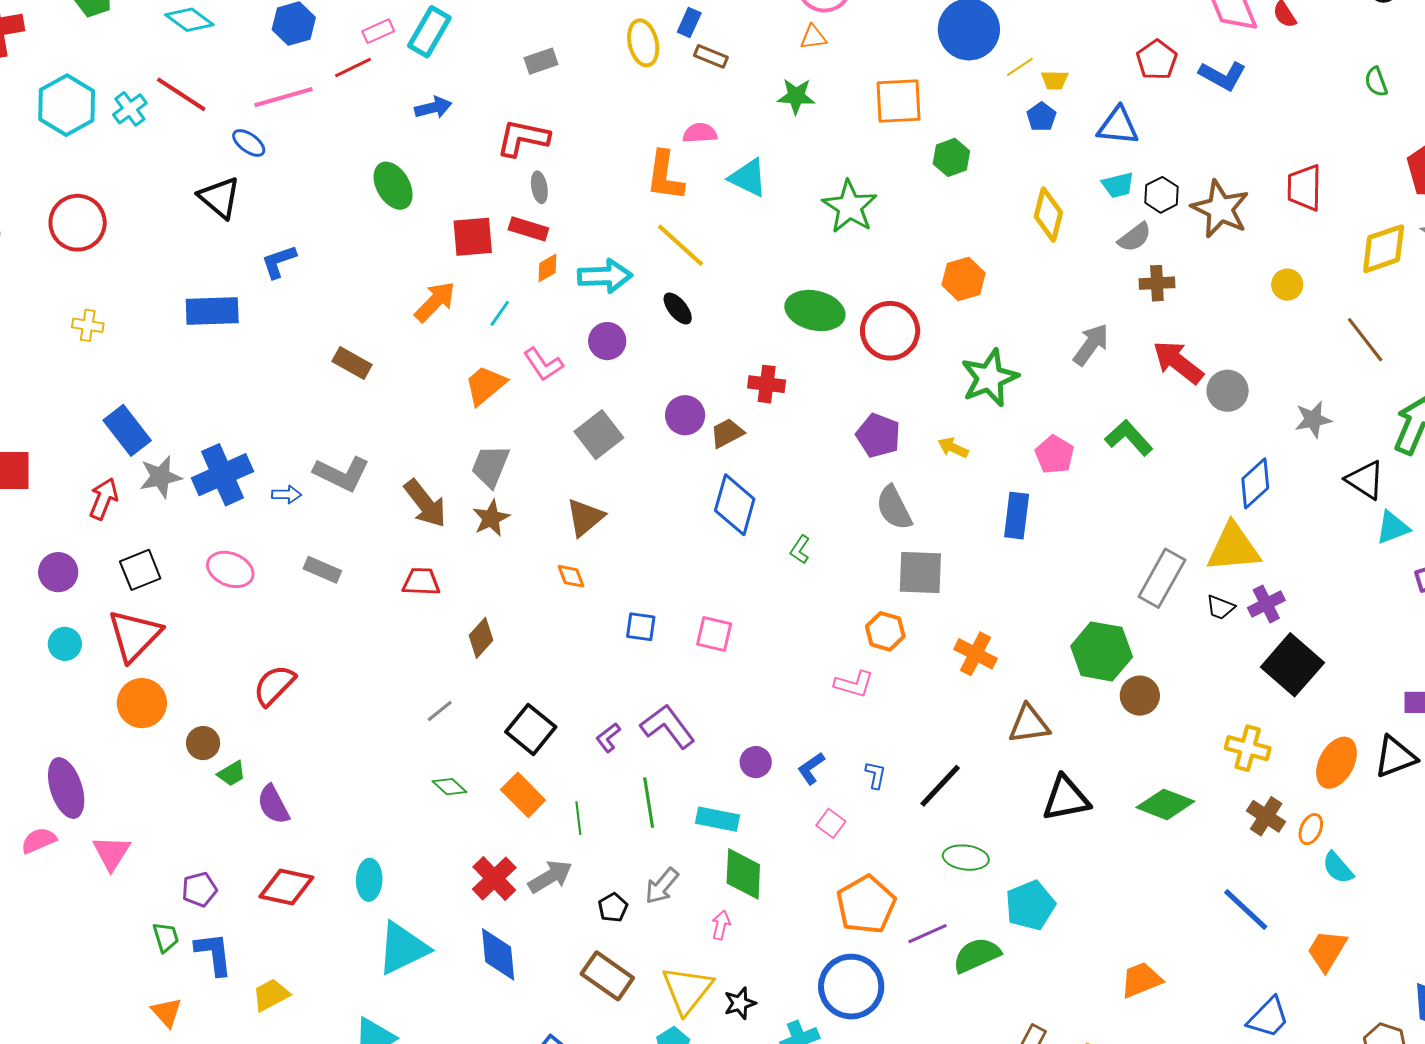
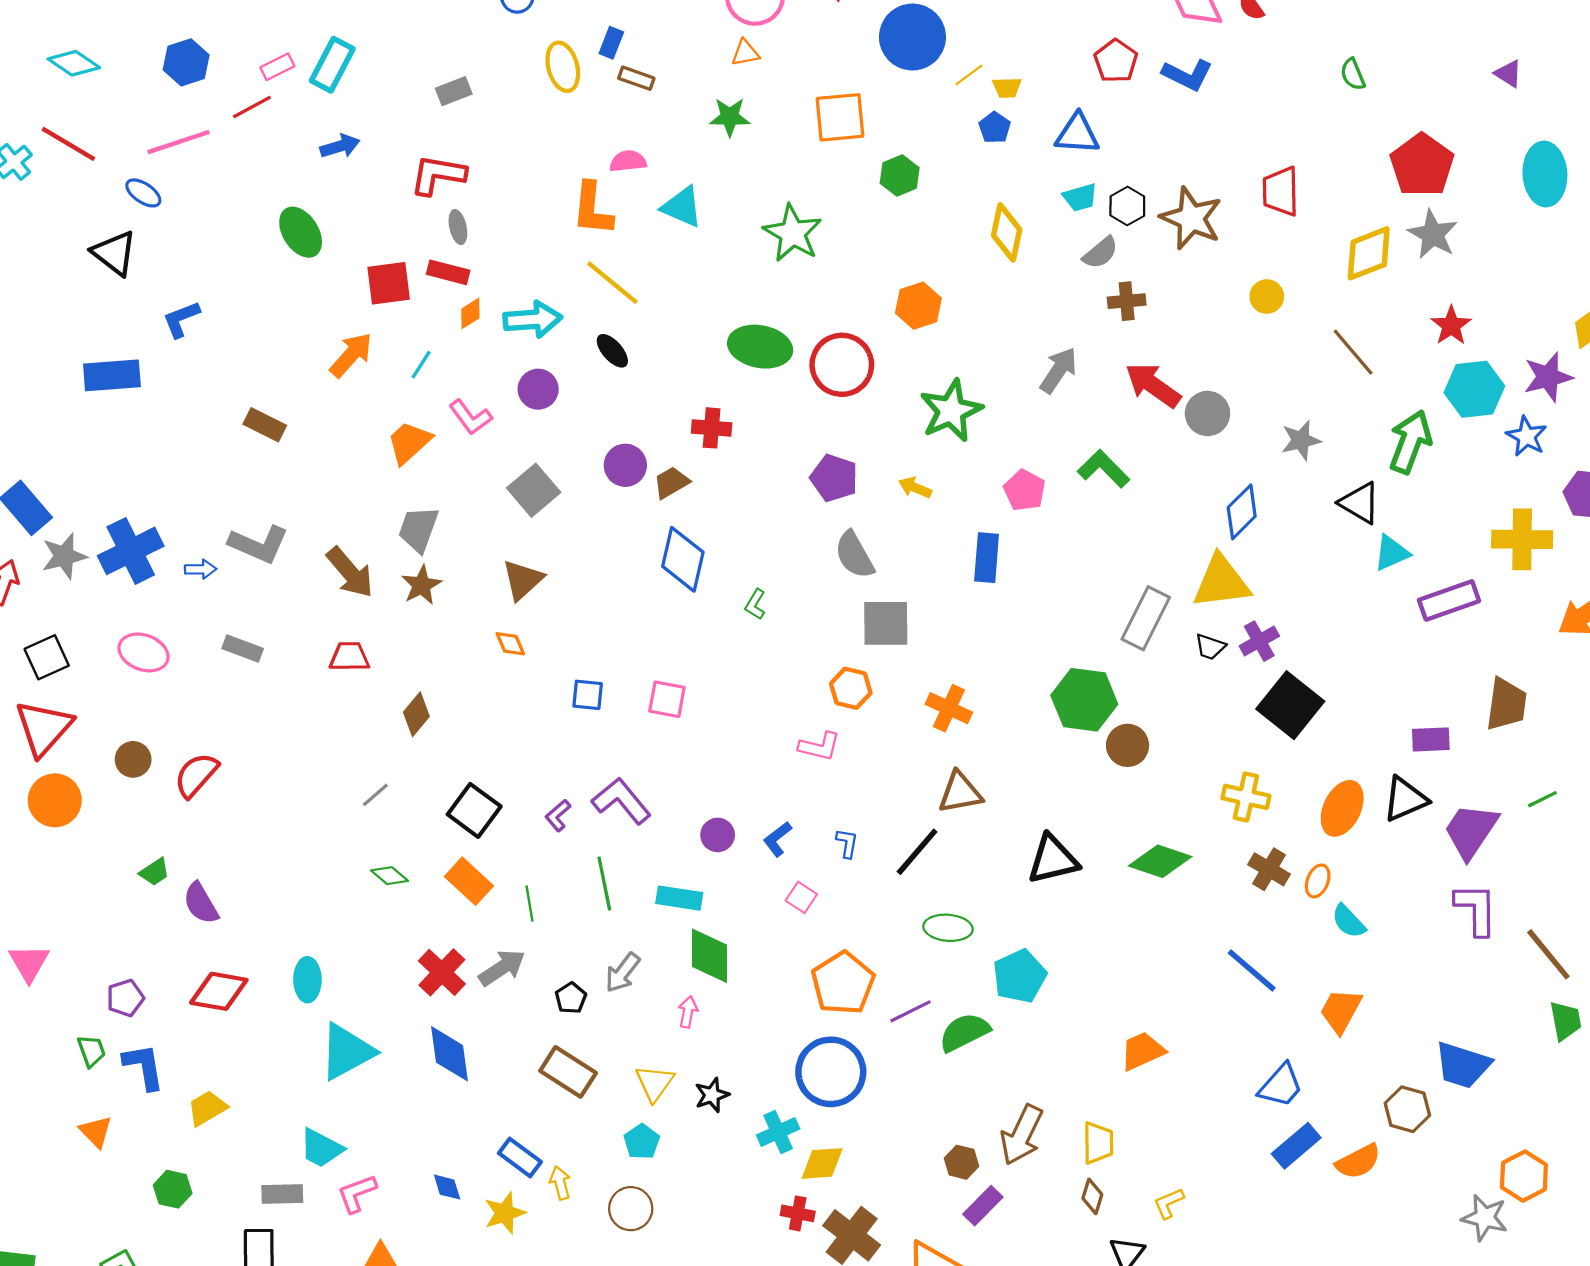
brown triangle: (1029, 724) -> (960, 793), moved
brown circle: (203, 743) -> (133, 759), moved
yellow triangle: (687, 990) -> (655, 1083), size x0.7

